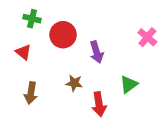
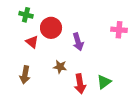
pink cross: (147, 37) -> (119, 30), turned -35
red triangle: (23, 52) -> (32, 42), moved
green triangle: (129, 84) -> (104, 82), moved

